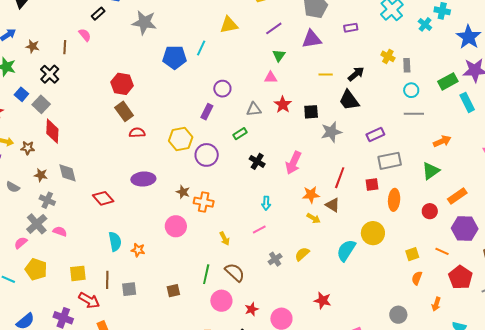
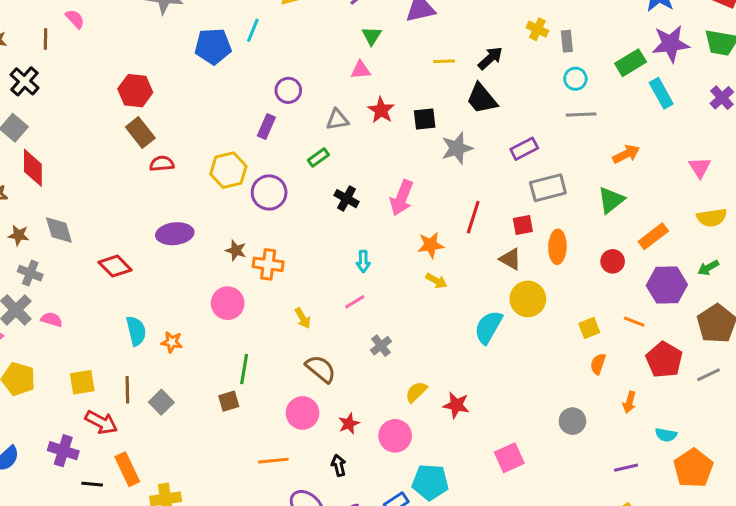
brown triangle: (333, 205) -> (510, 259), moved
yellow semicircle: (302, 254) -> (416, 392), moved
green line: (206, 274) -> (244, 369), moved
gray square: (129, 289) -> (161, 402), turned -35

